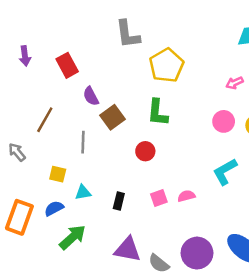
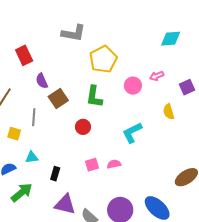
gray L-shape: (128, 34) -> (74, 33), turned -75
pink circle: (224, 121) -> (133, 86), moved
cyan L-shape: (225, 172) -> (132, 133), moved
yellow square: (58, 174) -> (14, 134), moved
black rectangle: (119, 201) -> (55, 174), moved

